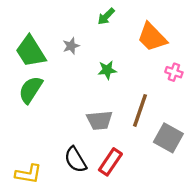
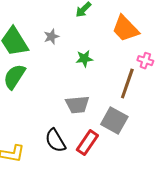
brown line: (140, 110) -> (127, 84), moved
gray square: (168, 138) -> (114, 121), moved

